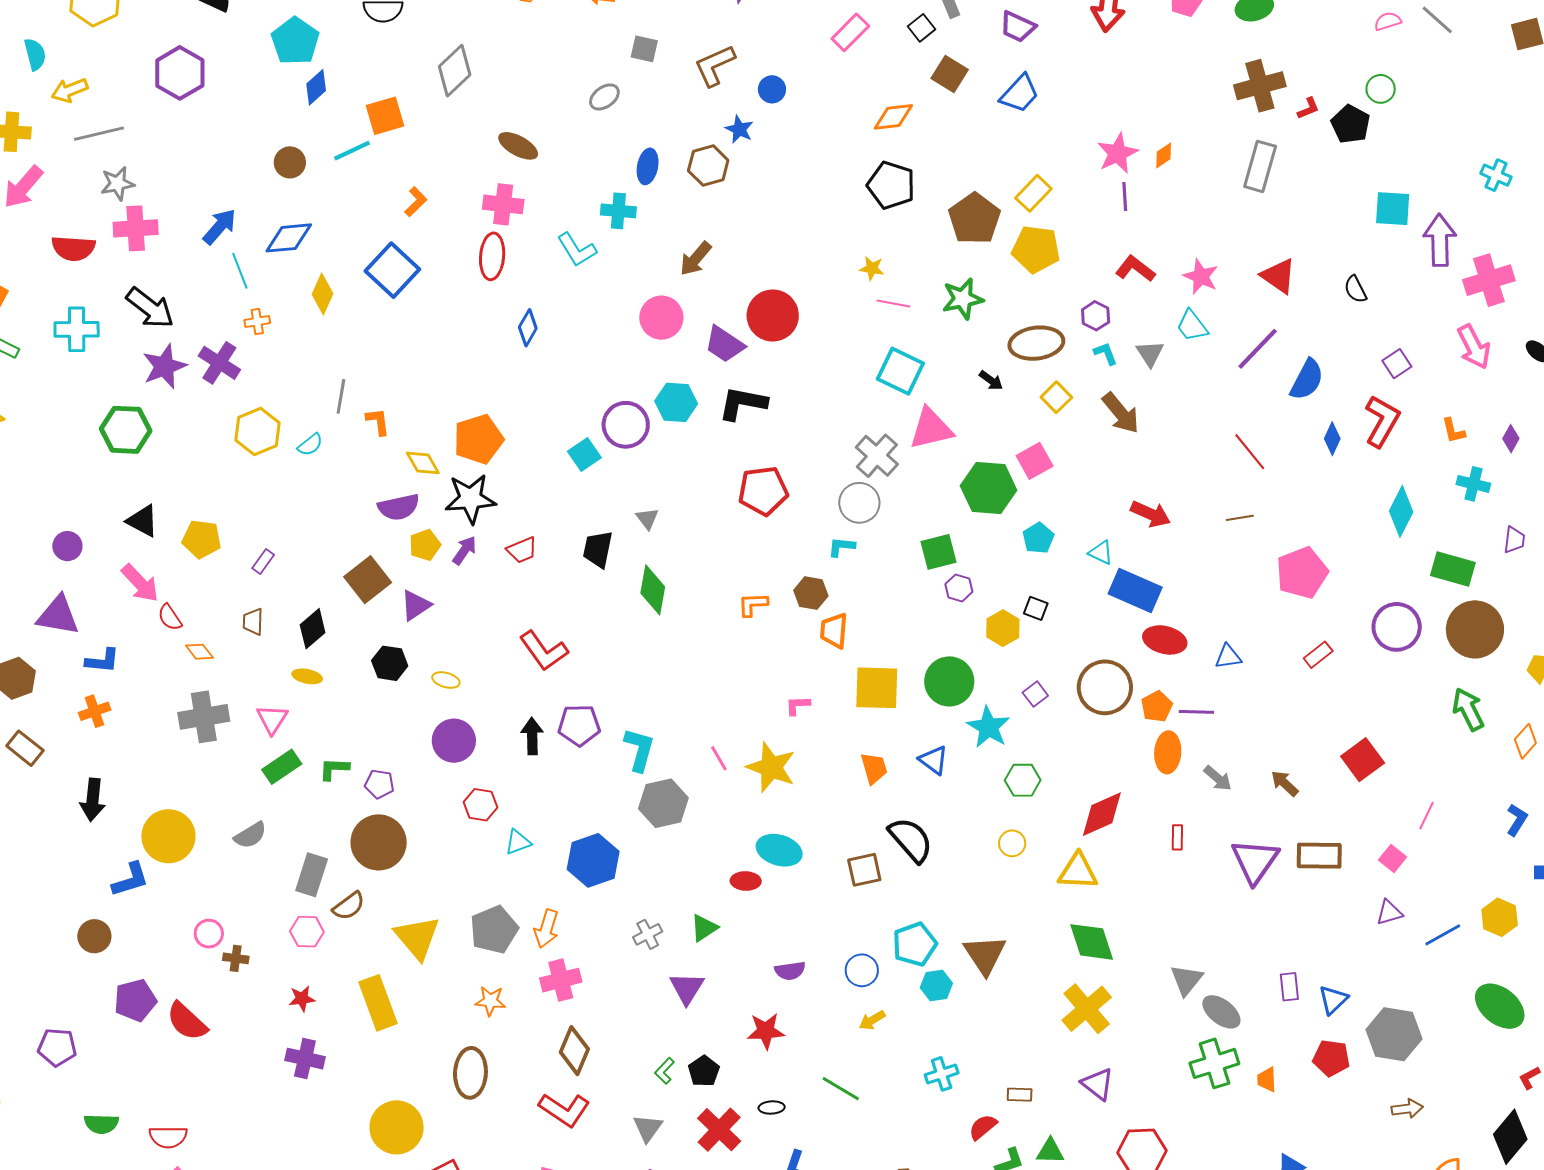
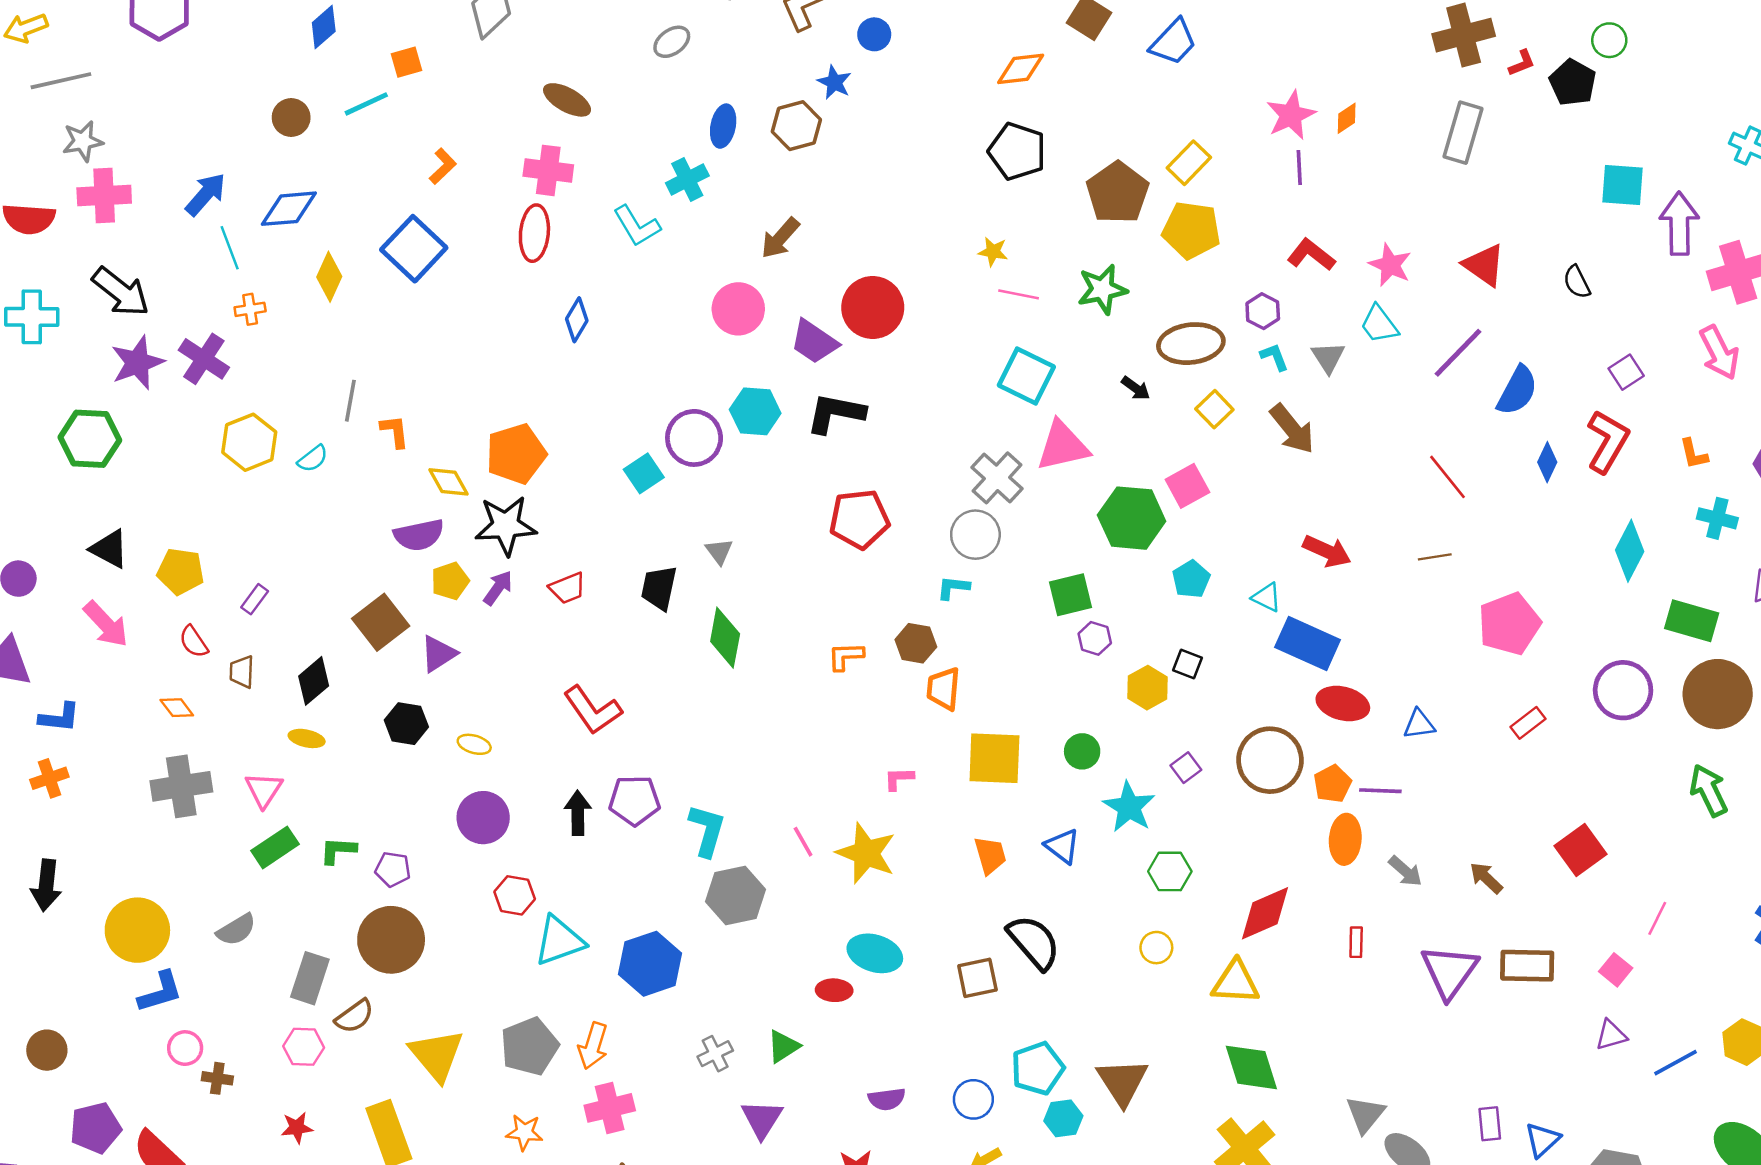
orange square: (385, 116) -> (406, 62), size x0.7
cyan cross: (618, 211) -> (687, 179), turned -32
red semicircle: (170, 617) -> (194, 642), moved
green circle: (949, 681) -> (1082, 751), size x0.6
cyan triangle: (518, 842) -> (559, 941), size x1.6
blue L-shape: (130, 880) -> (160, 992), moved

